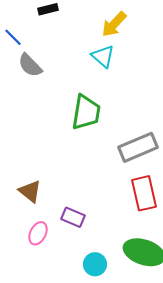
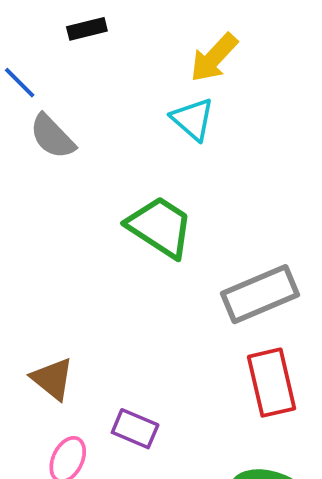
green trapezoid: (86, 112) -> (160, 227), turned -66

